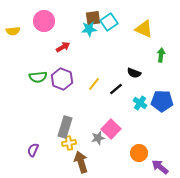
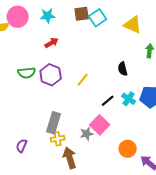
pink circle: (44, 21) -> (18, 17), moved
cyan star: (89, 29) -> (48, 16), moved
black semicircle: (134, 73) -> (123, 69), turned 56
black line: (116, 89) -> (108, 101), moved

